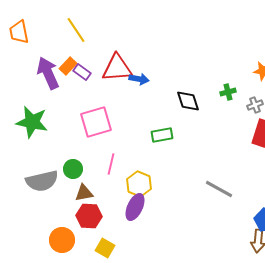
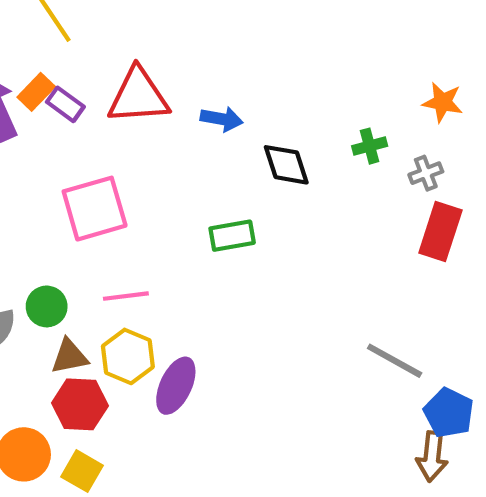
blue arrow: (139, 79) -> (222, 119), moved
pink line: (111, 164) -> (126, 296), turned 70
yellow hexagon: (139, 184) -> (128, 356), moved
gray line: (219, 189) -> (395, 361), moved
yellow square: (105, 248) -> (82, 471), moved

